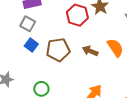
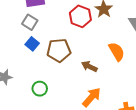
brown arrow: (90, 51) -> (89, 66), moved

